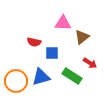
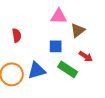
red semicircle: (34, 42) -> (17, 35), moved, turned -112
blue square: (52, 53) -> (56, 46), moved

